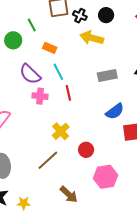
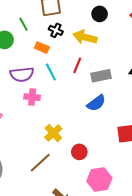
black cross: (80, 16) -> (56, 30), moved
purple semicircle: (30, 74) -> (22, 74), turned -50
red line: (68, 93) -> (77, 65), moved, turned 35
blue semicircle: (115, 111) -> (96, 103), moved

